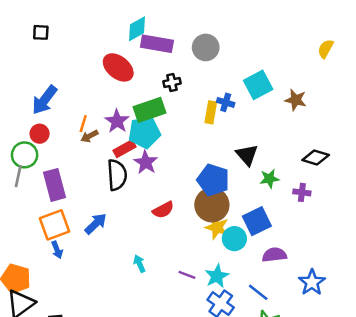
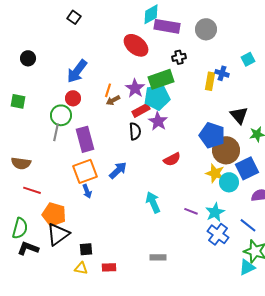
black square: (41, 32) -> (74, 17), turned 32
cyan square: (258, 85) -> (248, 59), size x0.6
black semicircle: (117, 175) -> (135, 131), size x0.7
brown circle: (212, 205) -> (226, 150), moved
cyan arrow: (139, 264) -> (153, 202), size x1.5

